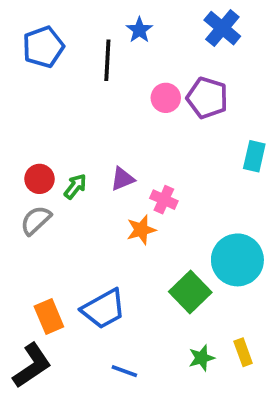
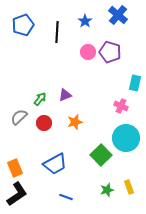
blue star: (139, 30) -> (85, 21), moved
red circle: (39, 179) -> (44, 123), moved
pink cross: (164, 200) -> (121, 106), moved
orange rectangle: (49, 316) -> (15, 168), moved

